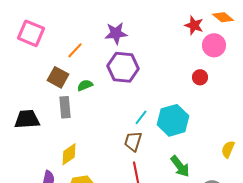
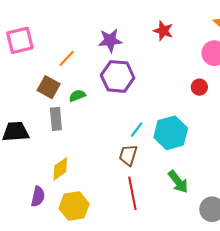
red star: (194, 25) -> (163, 31), moved
pink square: (31, 33) -> (20, 40), turned -36

